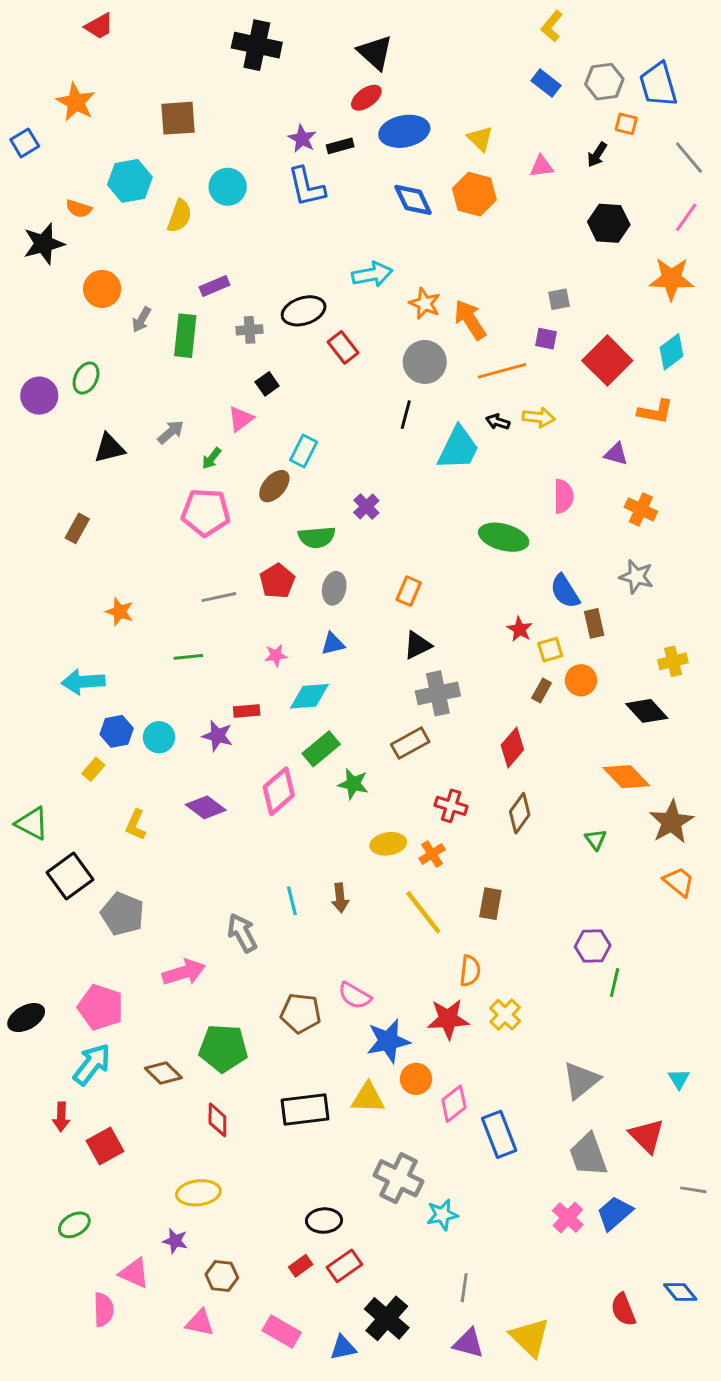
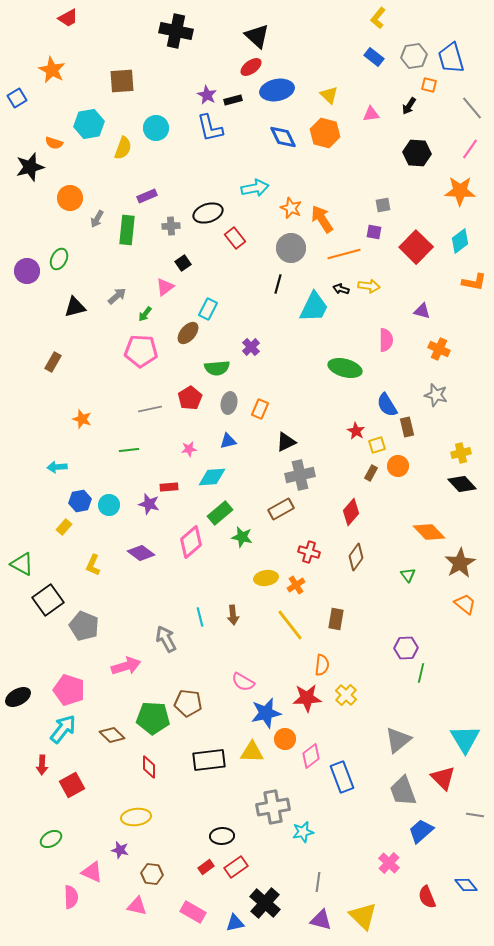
orange L-shape: (655, 412) -> (474, 282), moved
orange rectangle: (409, 591) -> (260, 409), moved
cyan arrow: (83, 682) -> (57, 467), size x0.7
black diamond: (647, 711) -> (462, 484), moved
brown pentagon: (301, 1013) -> (188, 703), moved
cyan triangle: (679, 1079) -> (465, 739), size x2.0
gray cross: (398, 1178) -> (273, 807), turned -36
pink cross: (568, 1218) -> (389, 863), moved

